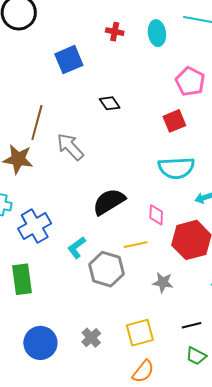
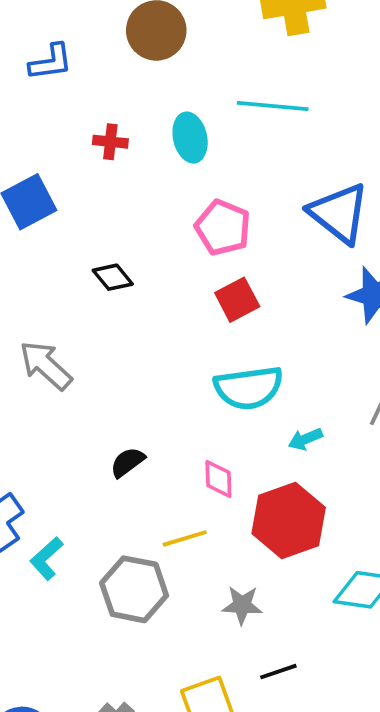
pink pentagon: (190, 81) -> (223, 228), moved
black semicircle: (109, 202) -> (127, 462), size x0.6
cyan L-shape: (77, 248) -> (46, 558), moved
black line: (192, 325) -> (278, 672), moved

